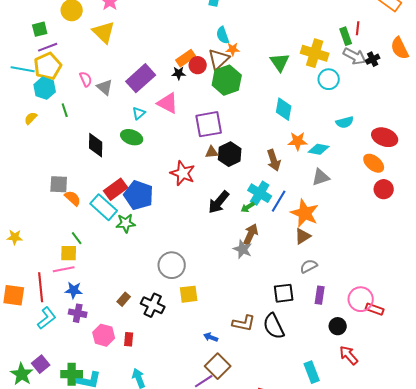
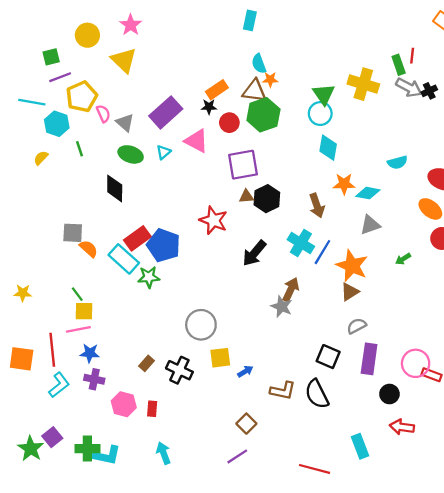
brown triangle: (219, 59) -> (254, 91), turned 50
red circle: (198, 65) -> (229, 123), moved
yellow pentagon: (48, 66) -> (82, 97), moved
cyan circle: (329, 79) -> (320, 114), moved
green ellipse: (132, 137) -> (131, 154), moved
green arrow: (248, 207) -> (403, 259), moved
green line: (77, 238) -> (77, 294), moved
black square: (284, 293) -> (328, 357), turned 30
purple rectangle: (320, 295) -> (369, 359), size x1.5
blue arrow: (211, 337) -> (245, 371), moved, turned 128
red arrow: (349, 355) -> (402, 427), turned -40
brown square: (218, 366) -> (246, 424), moved, size x0.7

